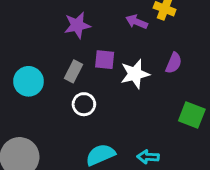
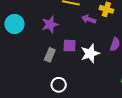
cyan circle: (28, 81) -> (14, 24), moved
white circle: (84, 104) -> (59, 85), moved

